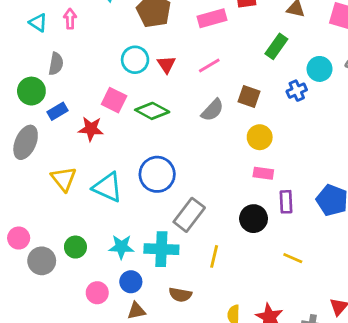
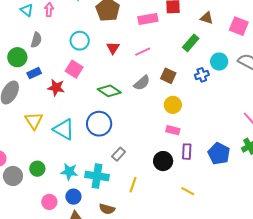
cyan circle: (135, 60) -> (80, 41), moved
green diamond: (152, 111) -> (109, 91), moved
gray rectangle: (189, 215) -> (119, 154), size x0.6

